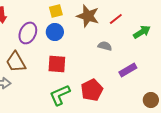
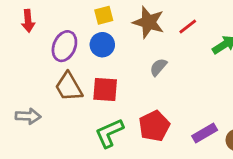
gray semicircle: (105, 46) -> (158, 67), moved, turned -64
brown trapezoid: (16, 62) -> (69, 87), moved
purple rectangle: (128, 70) -> (205, 133), moved

